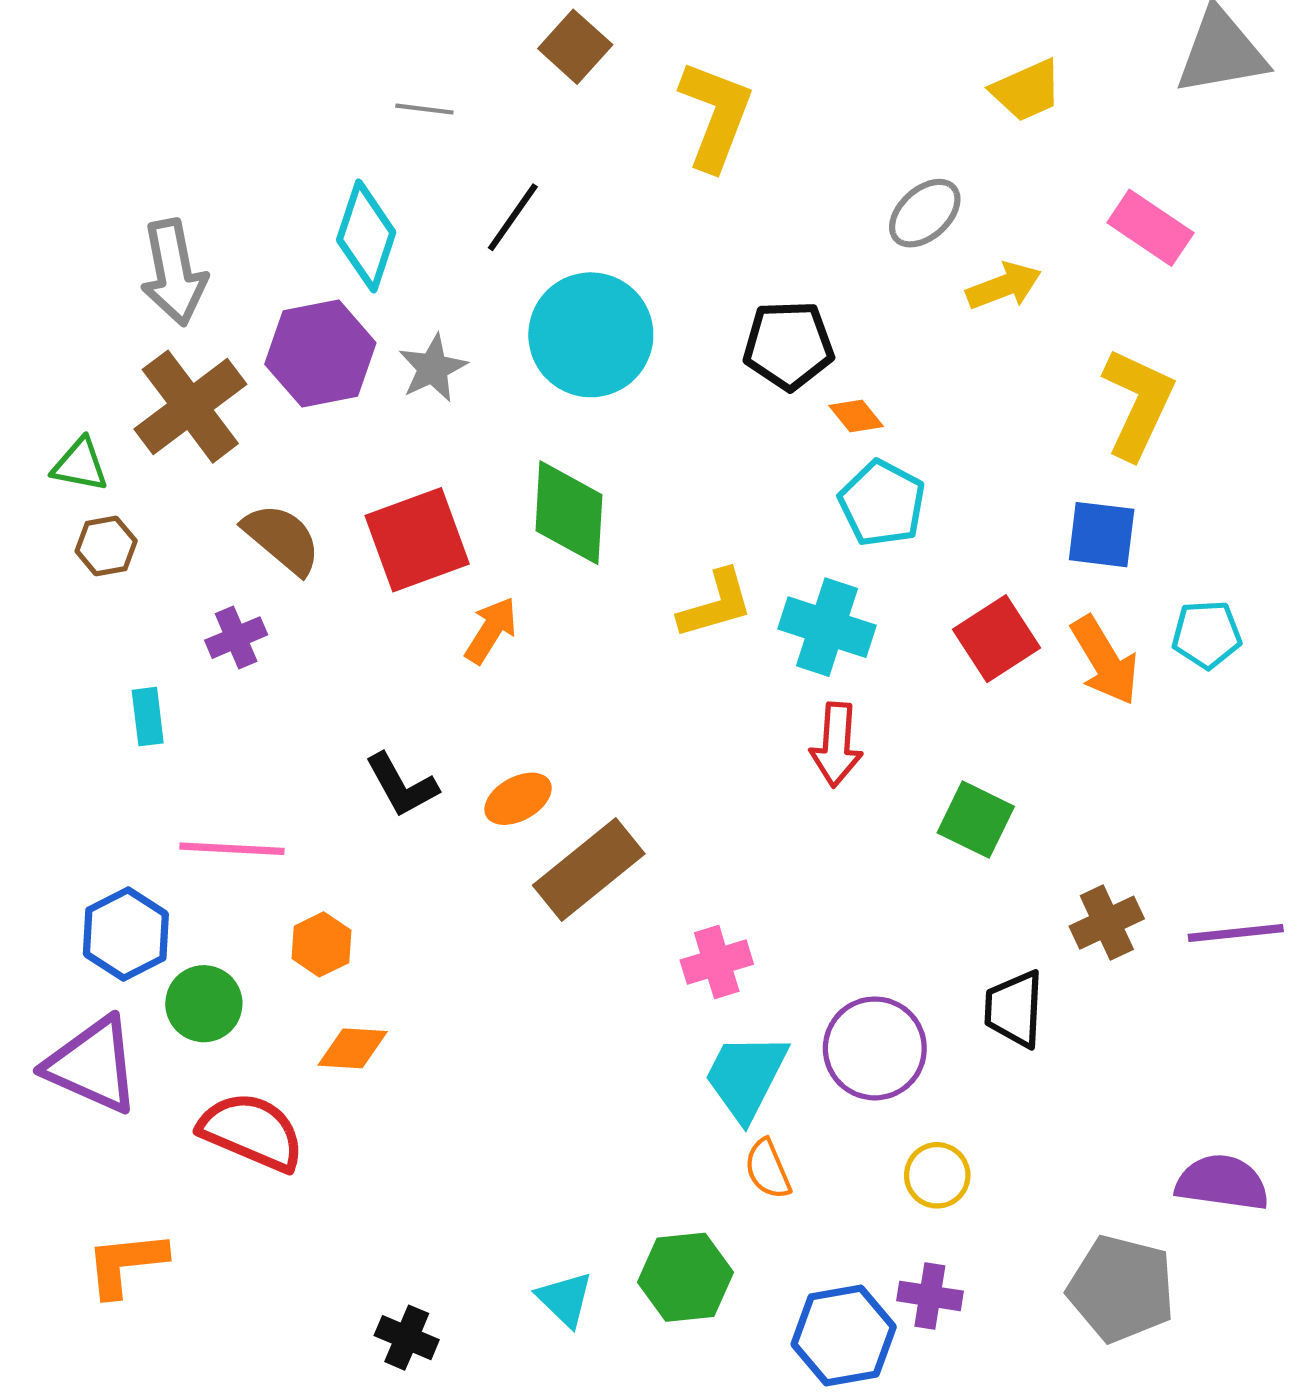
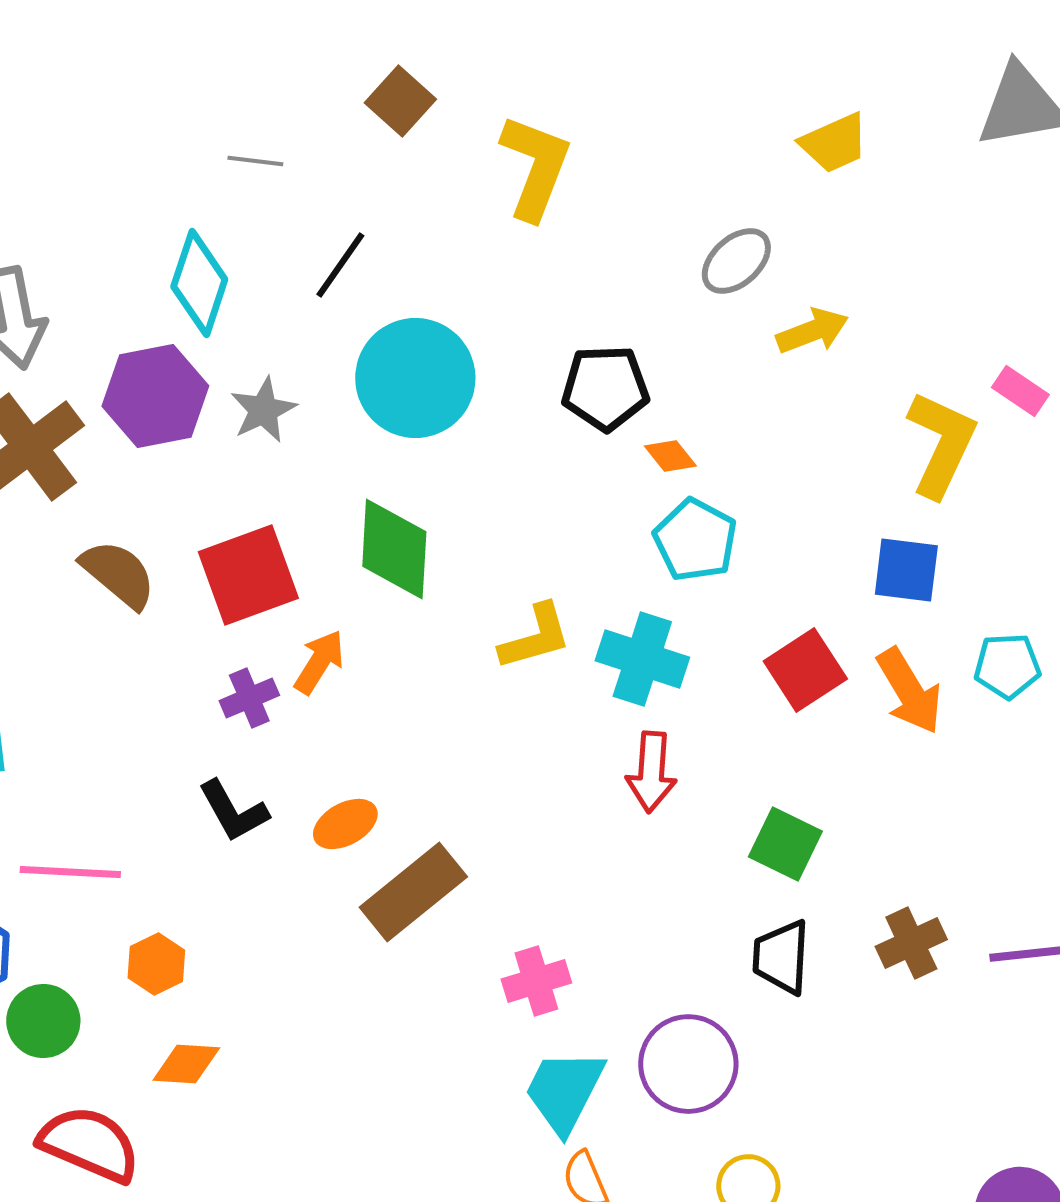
pink rectangle: (1150, 228) -> (1020, 391), moved, size x0.7
purple cross: (236, 638) -> (249, 698), moved
black trapezoid: (1014, 1009) -> (781, 957), moved

